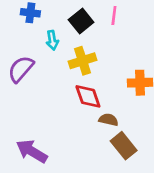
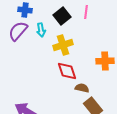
purple semicircle: (21, 69) -> (18, 31), moved

